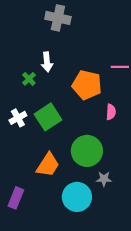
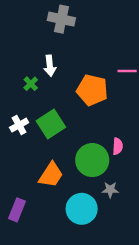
pink semicircle: (111, 112) -> (118, 146), moved

